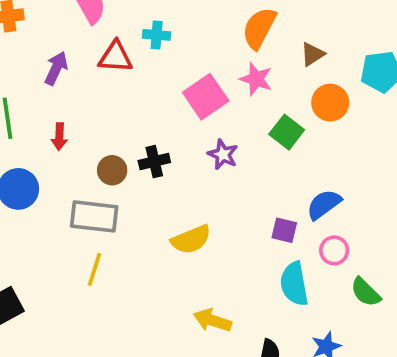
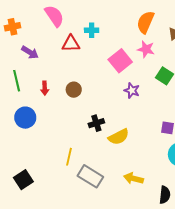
purple arrow: (56, 68) -> (30, 52), moved, turned 102
black cross: (154, 162) -> (96, 123), moved
brown circle: (112, 170) -> (74, 90), moved
gray rectangle: (94, 216) -> (90, 176), moved, turned 30

